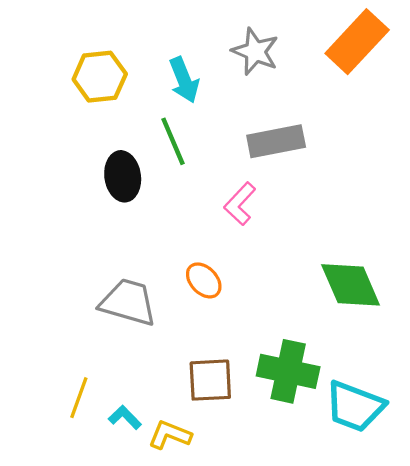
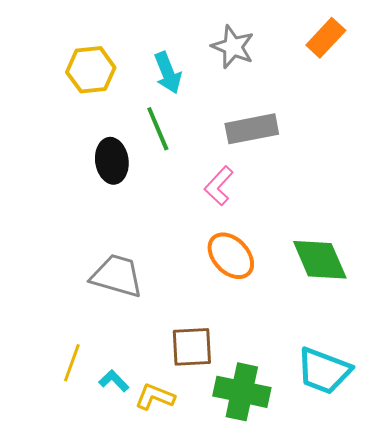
orange rectangle: (357, 42) -> (326, 38), size x0.7
orange ellipse: (204, 280) -> (231, 256), moved, size x1.4
green cross: (288, 371) -> (242, 392), moved

